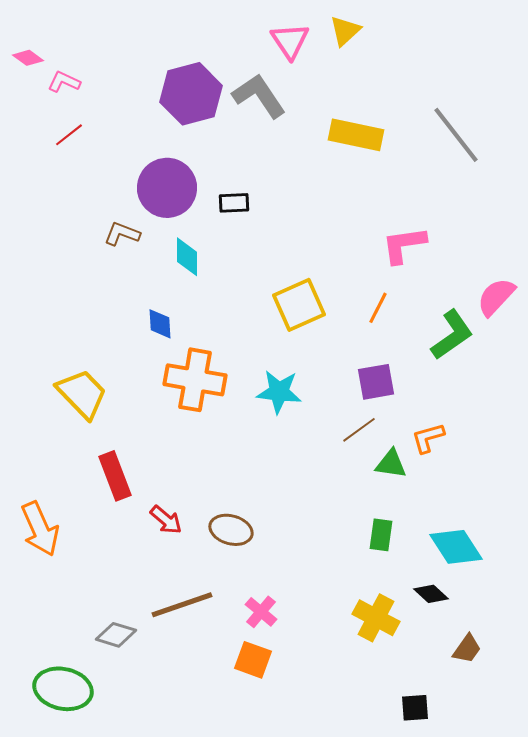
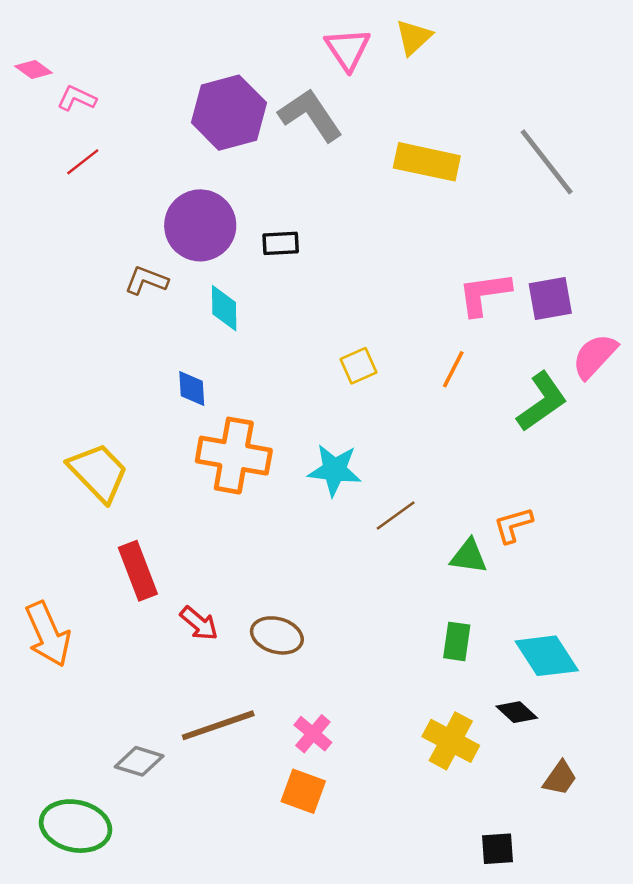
yellow square: (299, 305) -> (358, 366), size x0.6
purple square: (376, 382) -> (550, 299), moved
brown line: (359, 430) -> (396, 516), moved

